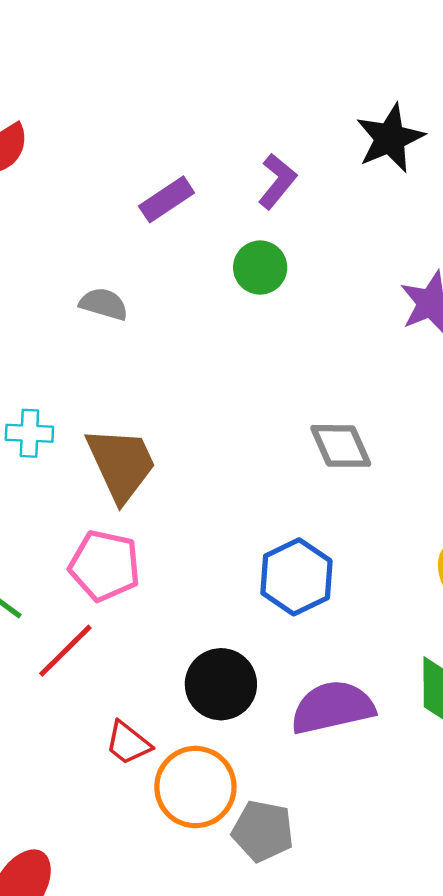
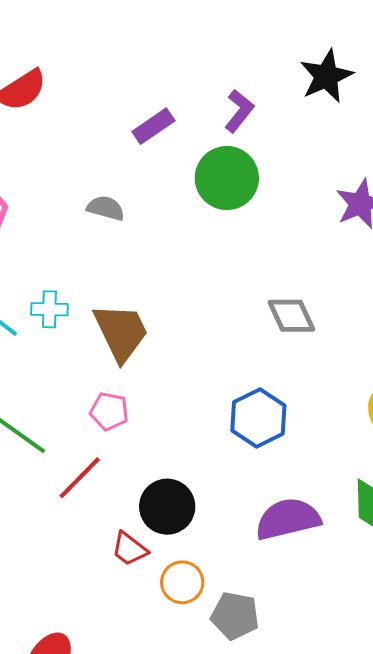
green circle: (260, 268) -> (227, 178), size x1.5
pink pentagon: (105, 566) -> (109, 411), size x0.7
black circle: (221, 684) -> (167, 507), moved
orange circle: (195, 787) -> (182, 582), size x0.7

